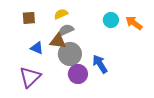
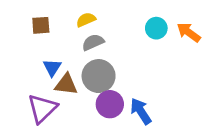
brown triangle: (58, 41) -> (66, 84), moved
blue triangle: (37, 48) -> (52, 68), turned 40
blue arrow: (100, 64) -> (141, 111), moved

